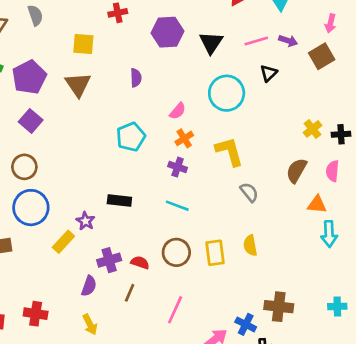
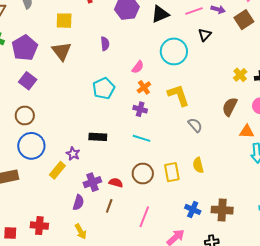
black triangle: (211, 43) -> (160, 14), turned 36
blue cross: (246, 324) -> (193, 209), moved

